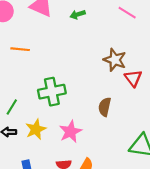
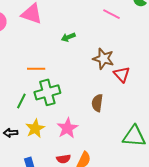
green arrow: (78, 14) -> (68, 37), moved
orange line: (20, 49) -> (36, 69), moved
green line: (12, 107) -> (21, 101), moved

